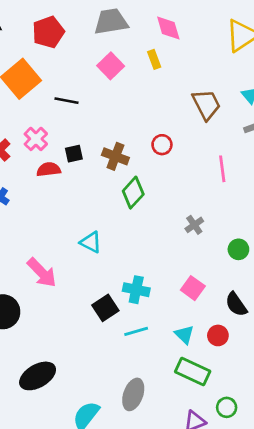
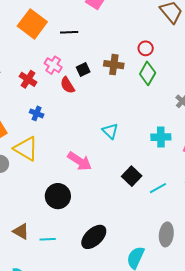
red semicircle: (49, 169) -> (67, 85), turned -102
green diamond: (133, 193) -> (148, 73), moved
cyan triangle: (91, 242) -> (110, 131), turned 30
cyan cross: (136, 290) -> (161, 137), moved

